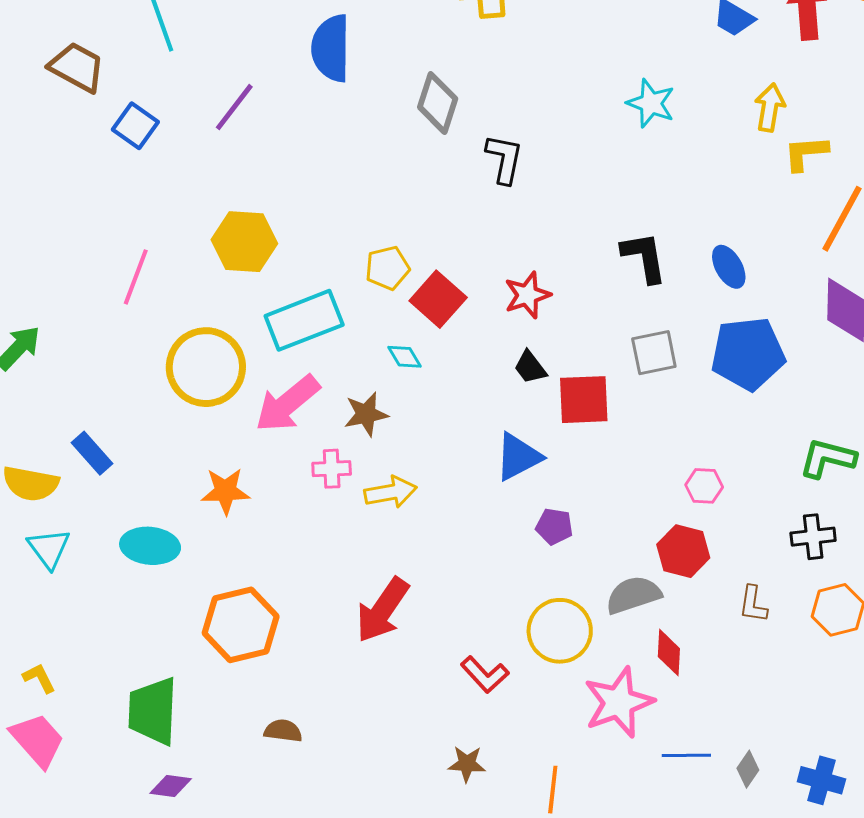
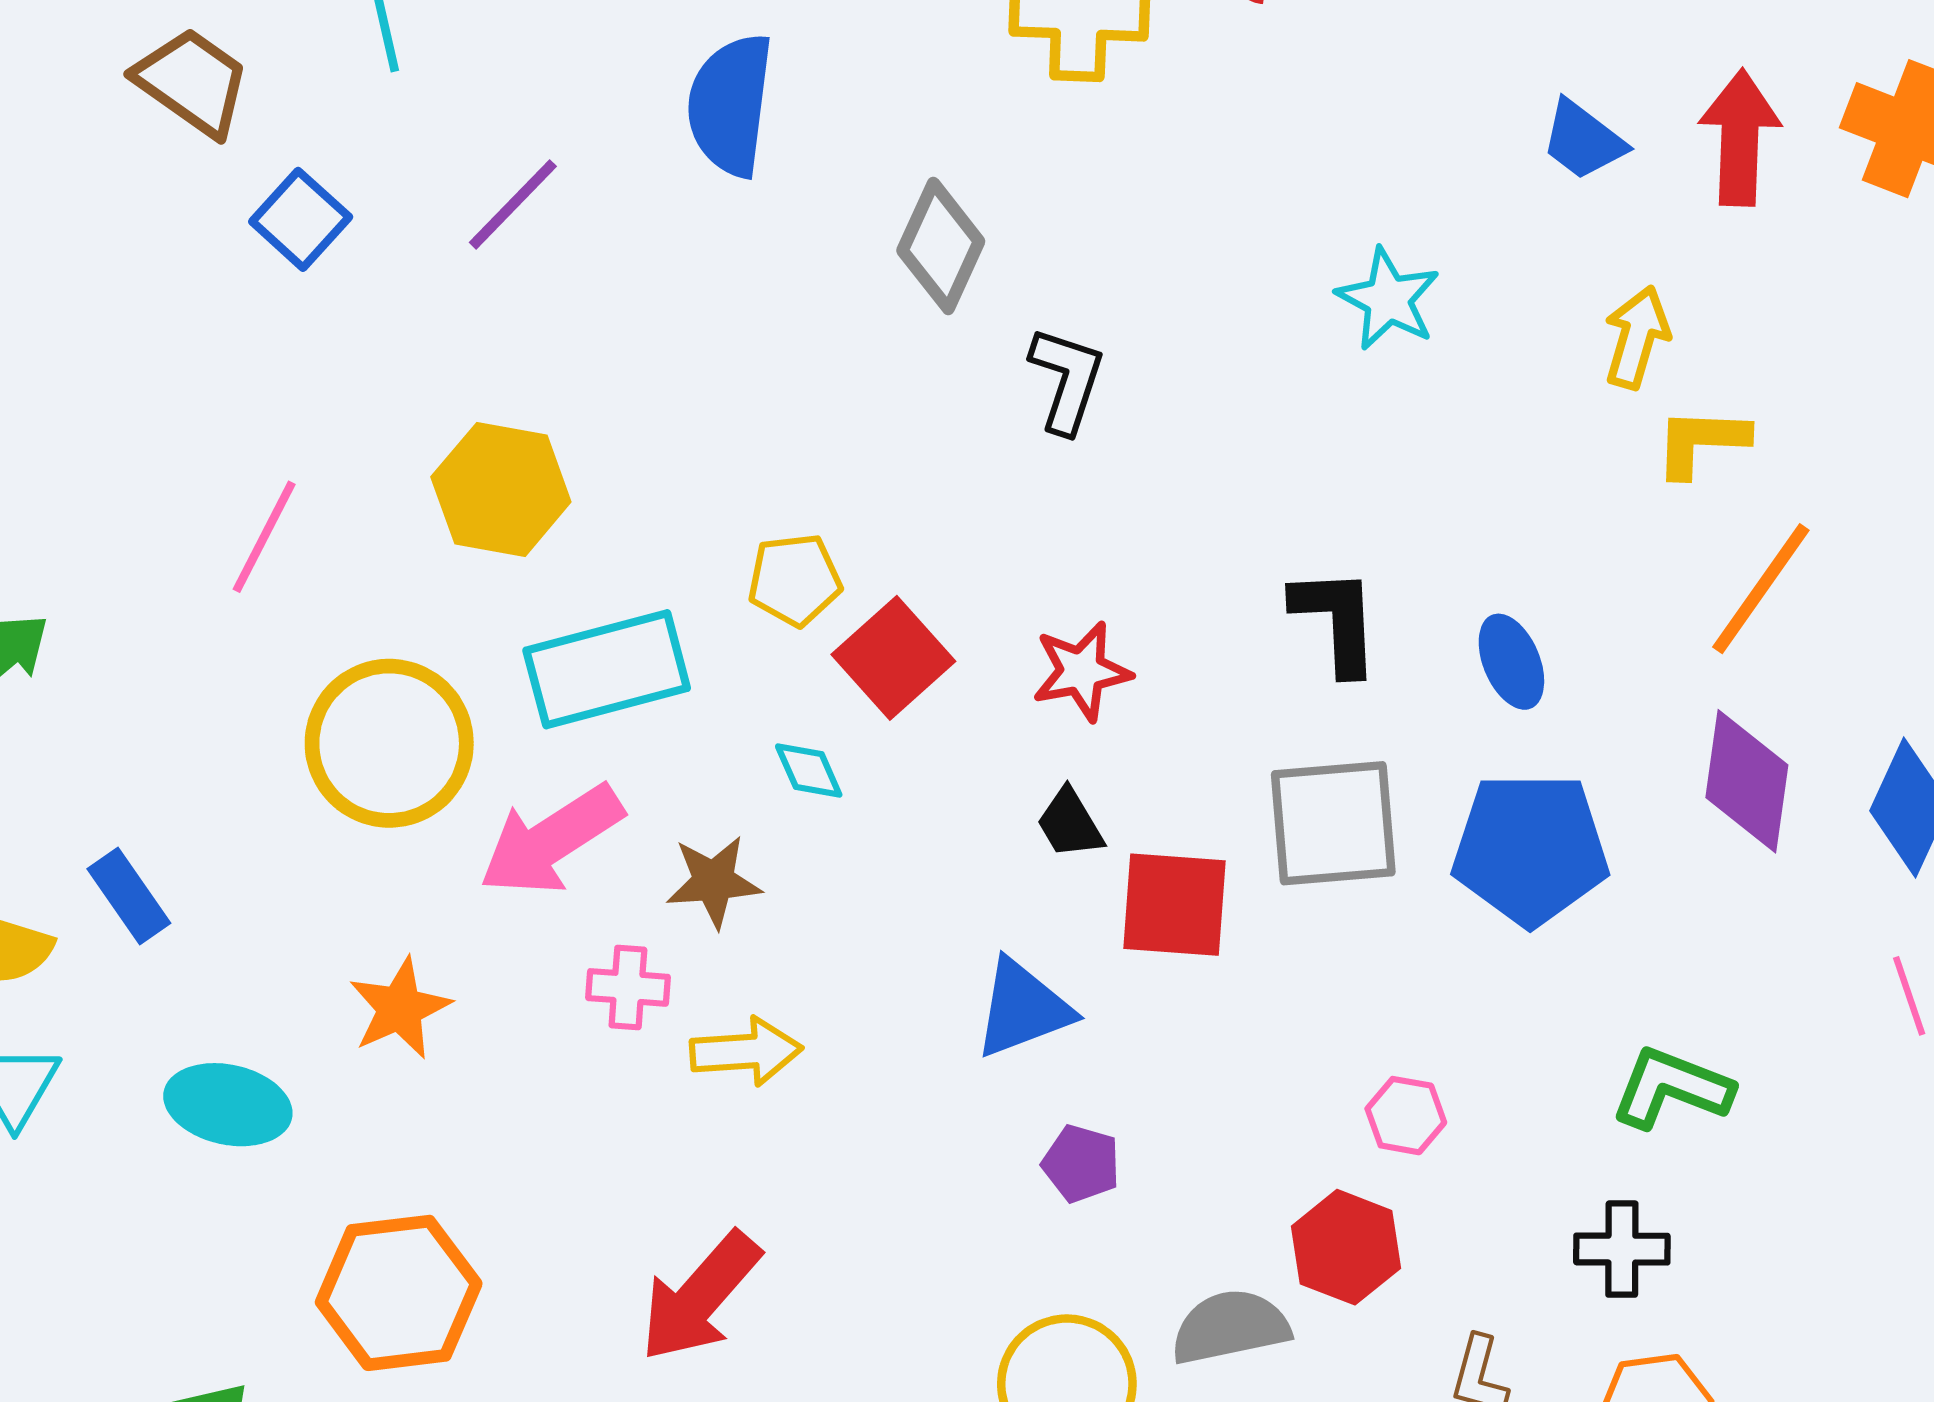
gray square: (654, 353) -> (1333, 823), size x1.4
orange star: (225, 491) -> (400, 1008), turned -30

